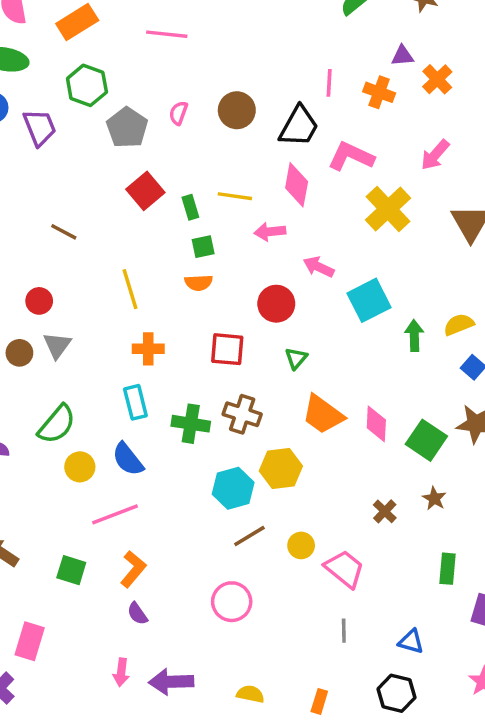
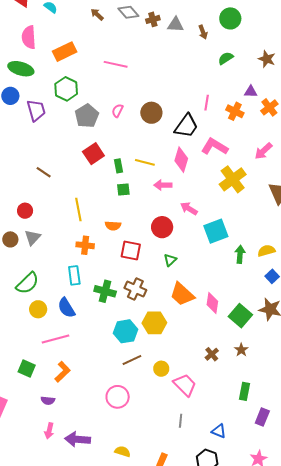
orange semicircle: (199, 283) -> (113, 226), moved
purple semicircle: (137, 614) -> (48, 401), moved, turned -56

